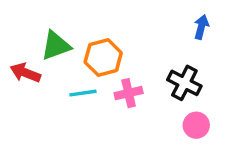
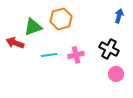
orange hexagon: (103, 58) -> (61, 19), moved

